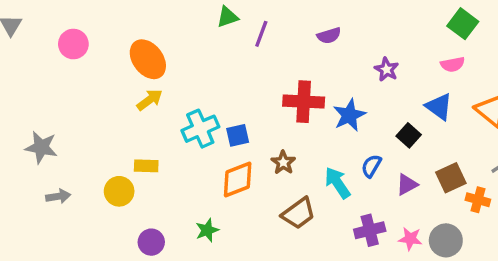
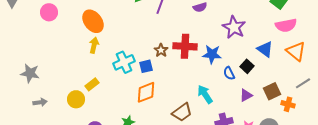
pink semicircle: (453, 64) -> (286, 25), moved, size x1.5
purple star: (387, 69) -> (234, 27), size x1.6
yellow arrow: (150, 100) -> (94, 45), turned -42
blue star: (349, 115) -> (212, 54), turned 30
brown star: (283, 163) -> (161, 50), moved
yellow rectangle: (146, 166) -> (92, 84), turned -40
blue semicircle: (371, 166) -> (229, 73), moved, turned -56

